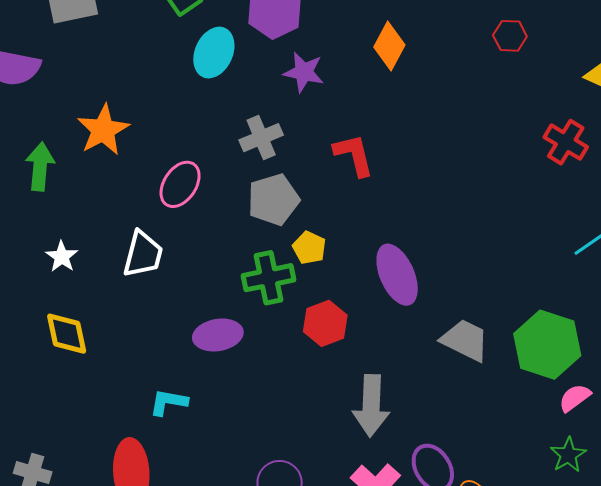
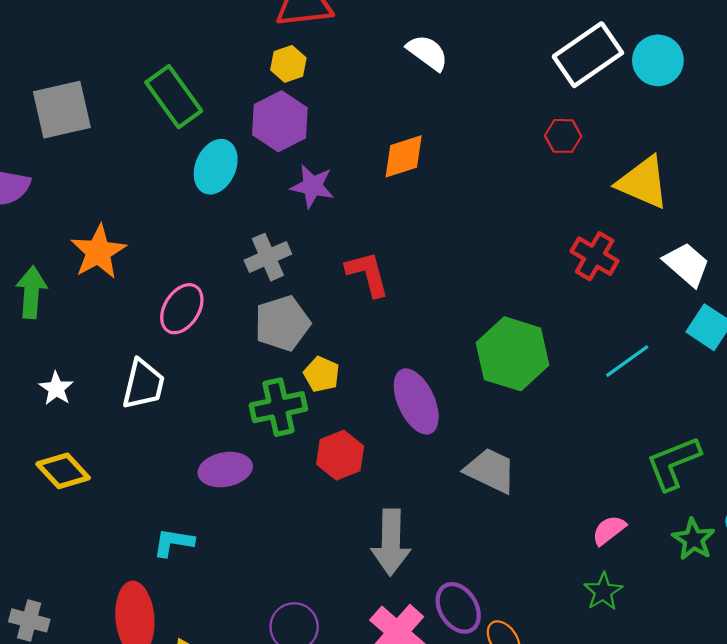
red hexagon: (510, 36) -> (563, 136), moved
orange diamond: (389, 46) -> (404, 156), turned 45
yellow diamond: (67, 334) -> (63, 471), turned -30
green hexagon: (547, 345) -> (513, 354), moved

